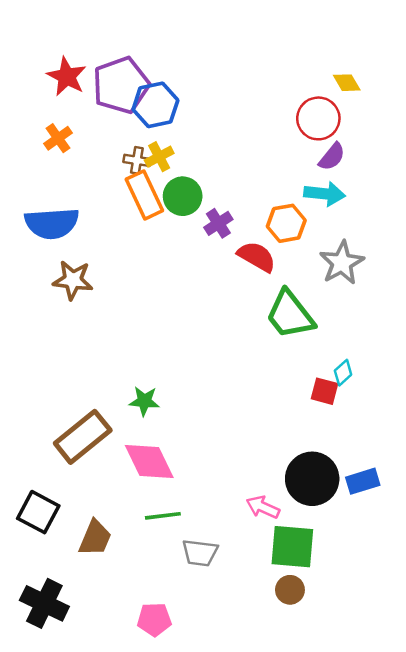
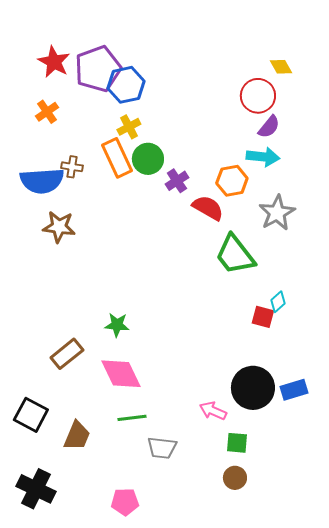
brown cross: (137, 160) -> (72, 167), moved
brown rectangle: (83, 437) -> (67, 354), size x0.7
green square: (292, 547) -> (237, 443), size x0.6

